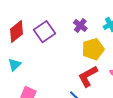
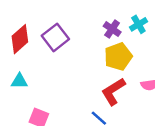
purple cross: (80, 25) -> (112, 29), moved
cyan triangle: (14, 65) -> (19, 81), turned 48

